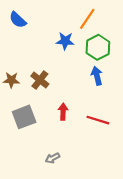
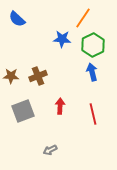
brown cross: (40, 80) -> (38, 76), turned 30
red line: (98, 120) -> (93, 114), turned 60

